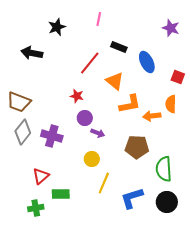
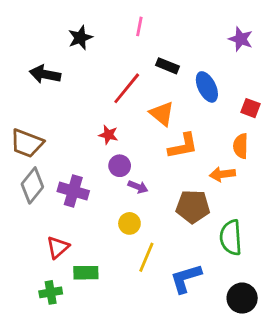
orange arrow: (152, 116) -> (222, 174), moved
black circle: (167, 202) -> (242, 298), moved

